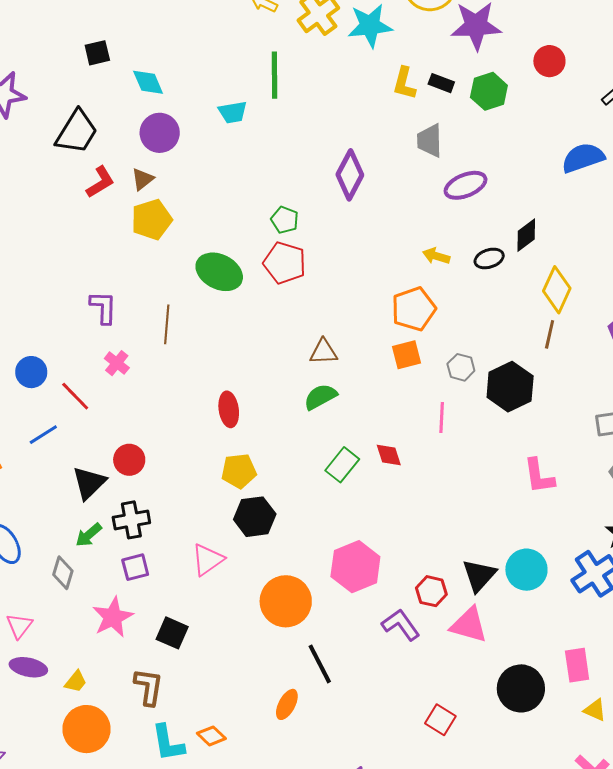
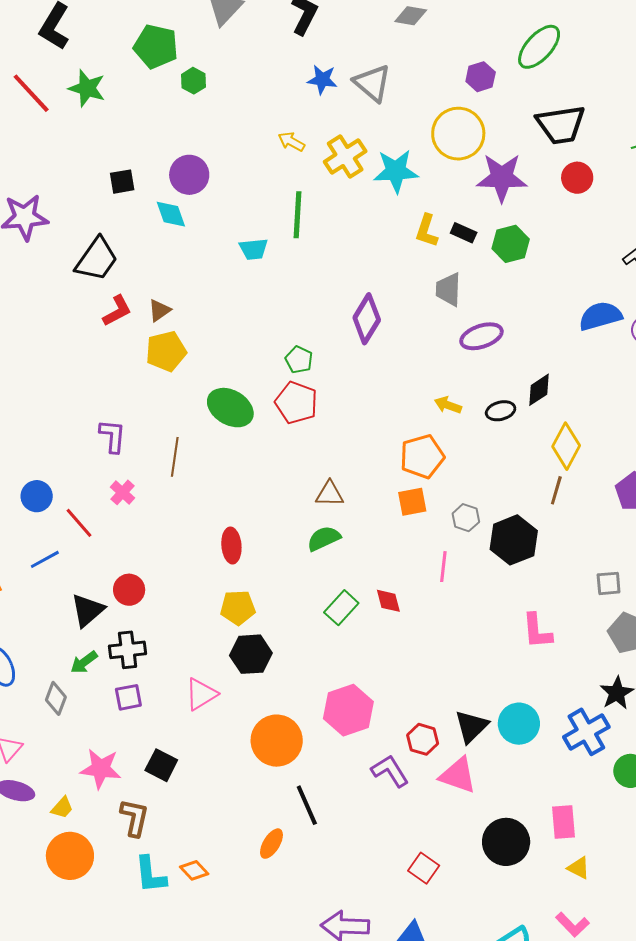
red circle: (549, 61) -> (577, 178), moved
purple circle: (160, 133) -> (189, 175), moved
pink star: (113, 617) -> (101, 769), moved, turned 30

